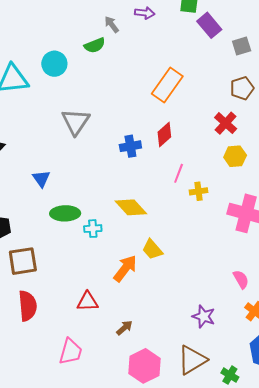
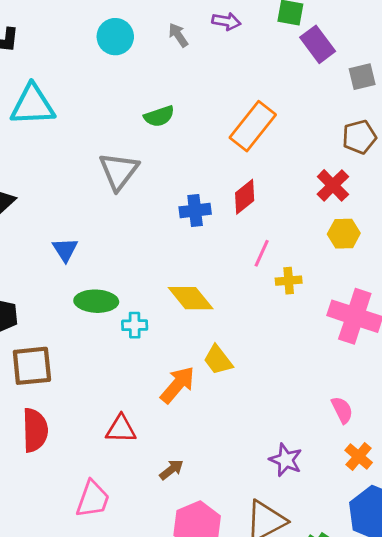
green semicircle: (95, 45) -> (159, 116), moved
cyan circle: (54, 64) -> (115, 37), moved

